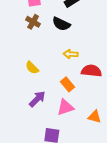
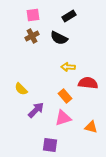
brown cross: (33, 22) -> (32, 36), turned 32
yellow semicircle: (32, 68) -> (21, 89), moved

